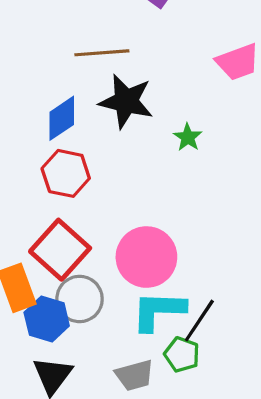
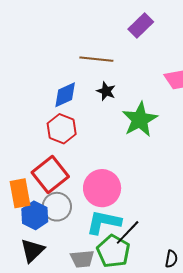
black star: (126, 101) -> (106, 91), size x0.6
green star: (188, 137) -> (140, 120), size x2.0
green pentagon: (182, 355) -> (113, 251), size x1.5

